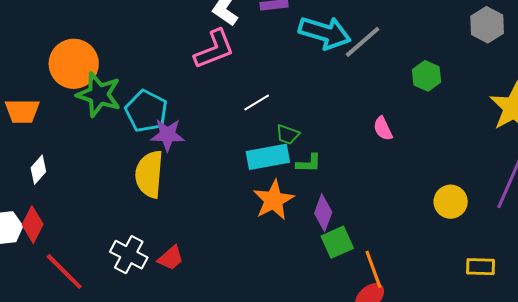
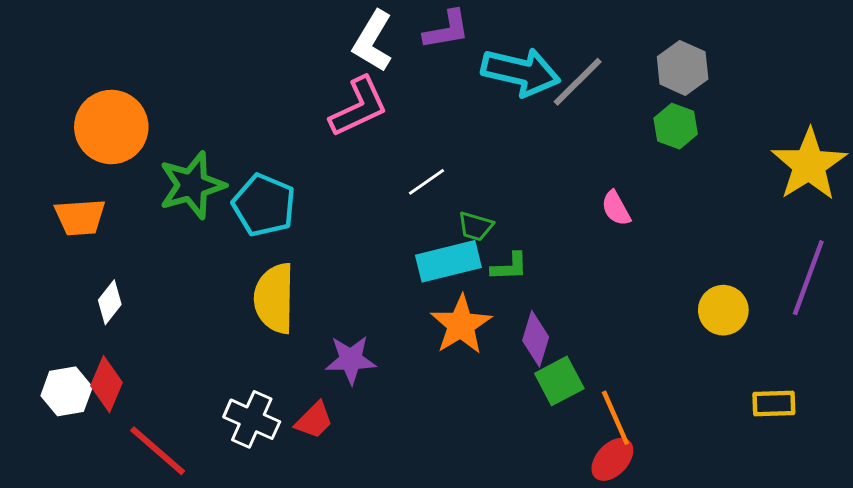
gray hexagon: (487, 25) -> (683, 68), moved
orange circle: (74, 64) -> (111, 127), moved
green star: (99, 95) -> (192, 185), turned -30
purple star: (168, 135) -> (351, 360), moved

